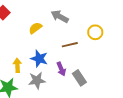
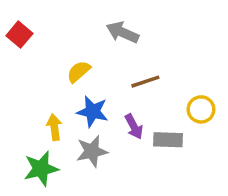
yellow semicircle: (35, 28) -> (79, 72), moved
yellow circle: (95, 32) -> (201, 109), moved
gray rectangle: (79, 78) -> (168, 140), turned -49

